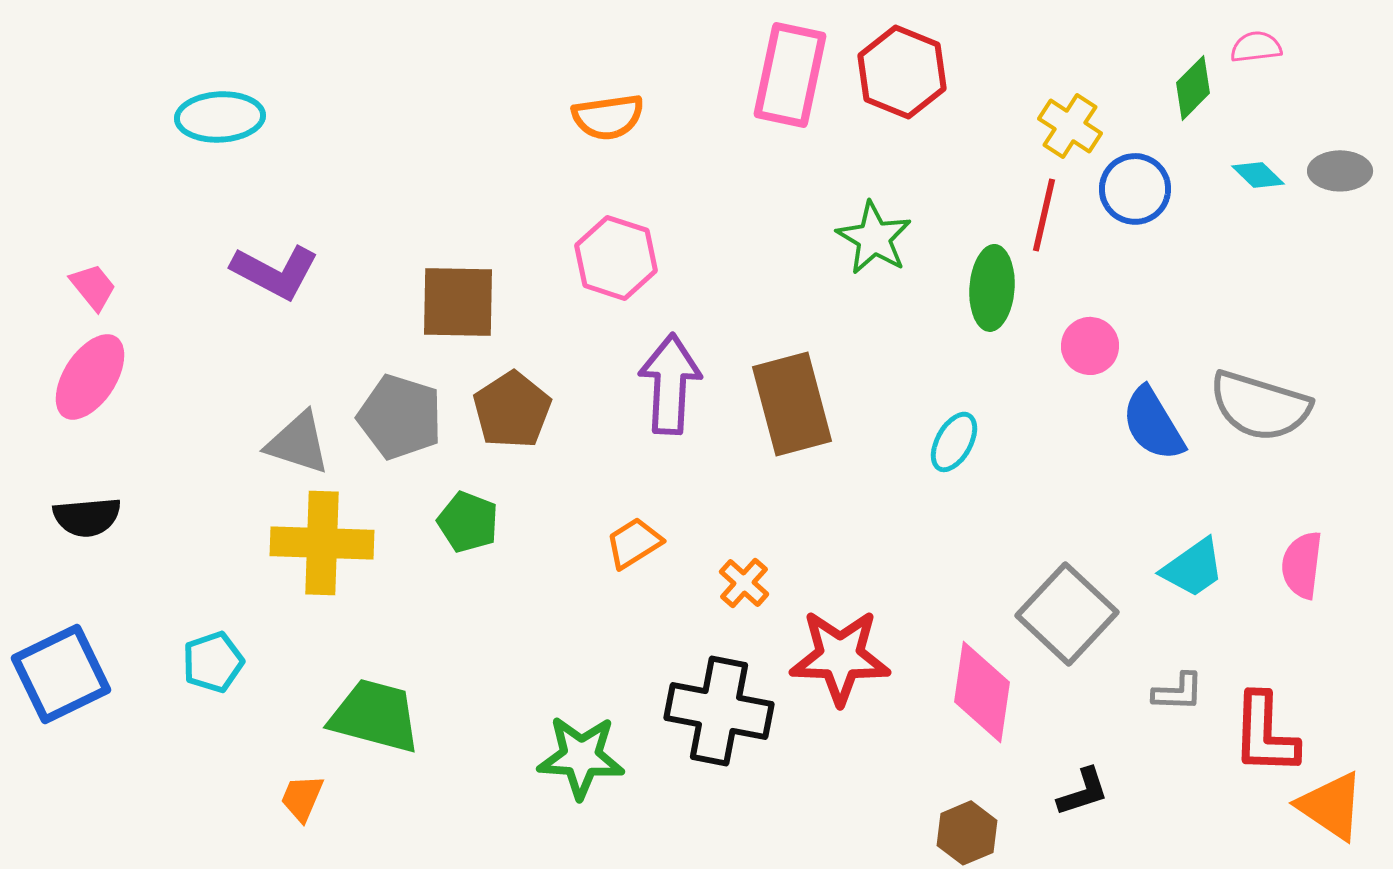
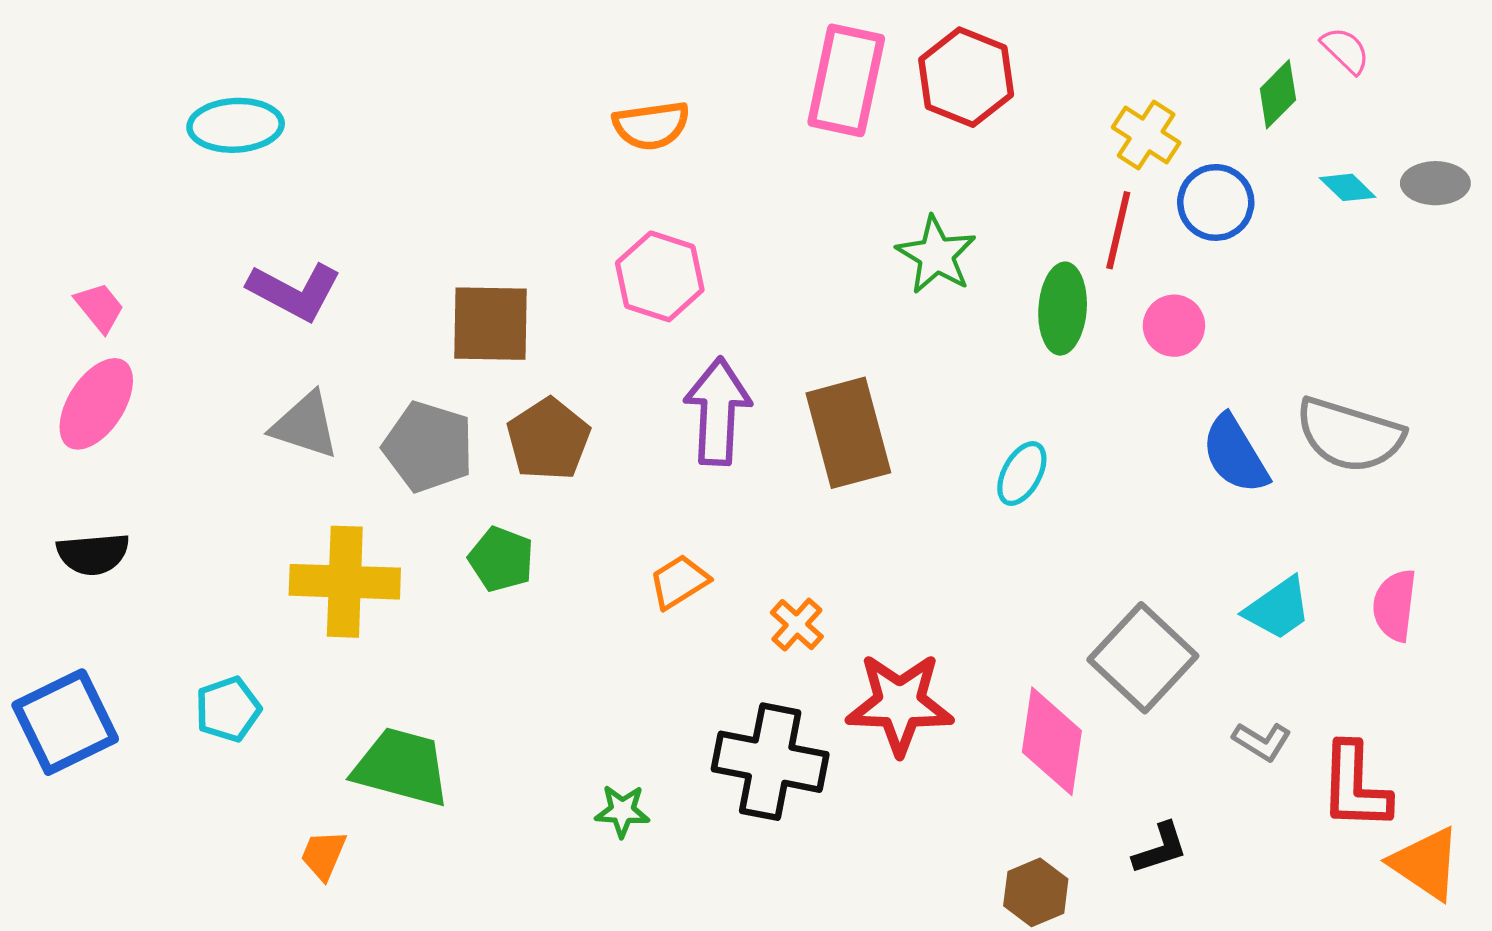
pink semicircle: (1256, 47) -> (1345, 50), turned 51
pink circle: (1090, 346) -> (1174, 326), moved
gray triangle: (298, 443) -> (305, 425), moved
gray L-shape: (1178, 692) -> (1262, 741), turned 30
green star: (581, 757) -> (622, 811), size x0.6

